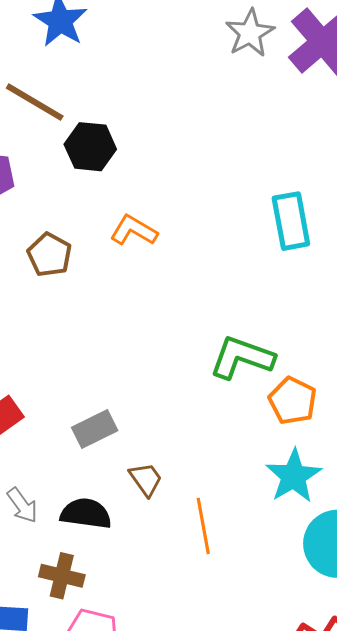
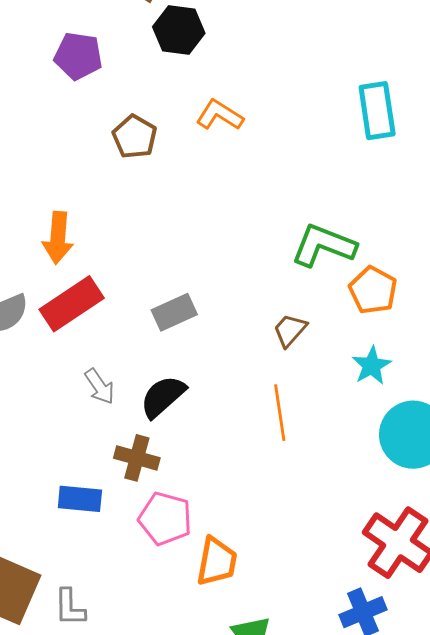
cyan star: (294, 476) -> (372, 366), size x0.7
brown trapezoid: (146, 479) -> (290, 330), moved, turned -105
black semicircle: (86, 514) -> (163, 396), turned -51

